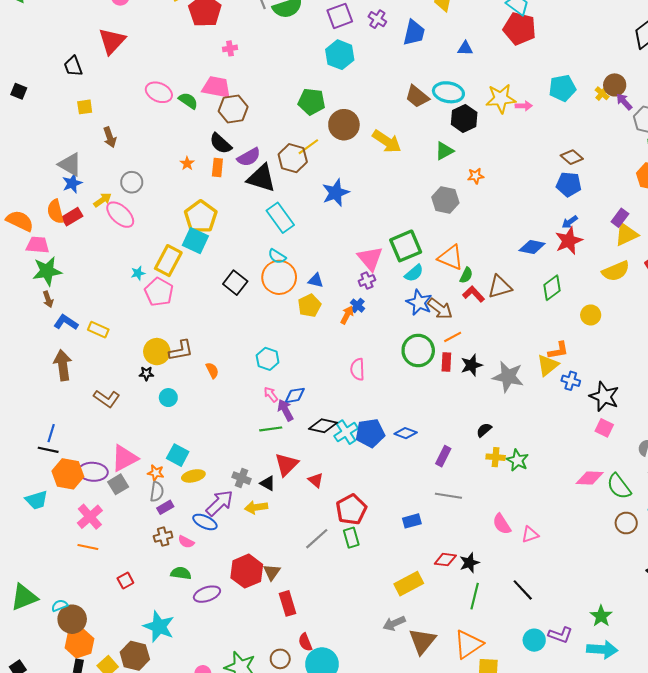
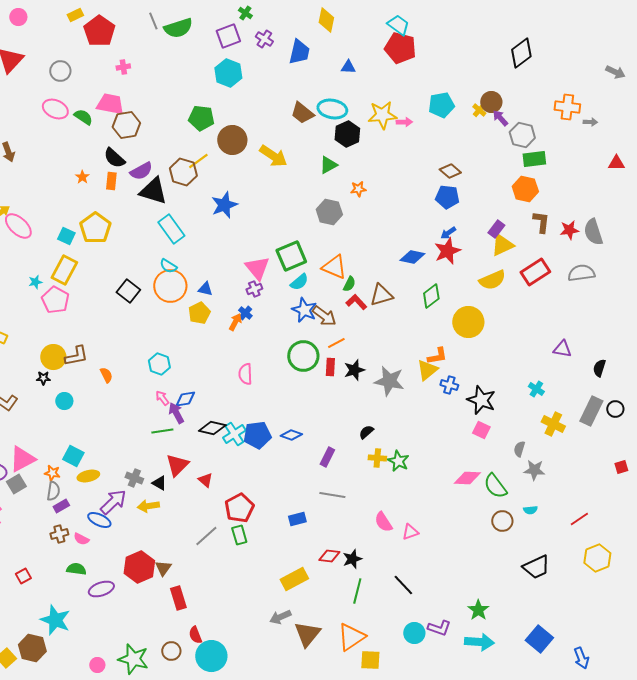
gray circle: (132, 182) -> (60, 71), moved
cyan square: (195, 241) -> (66, 236), moved, size x0.7
yellow circle: (591, 315) -> (468, 322), size x1.6

